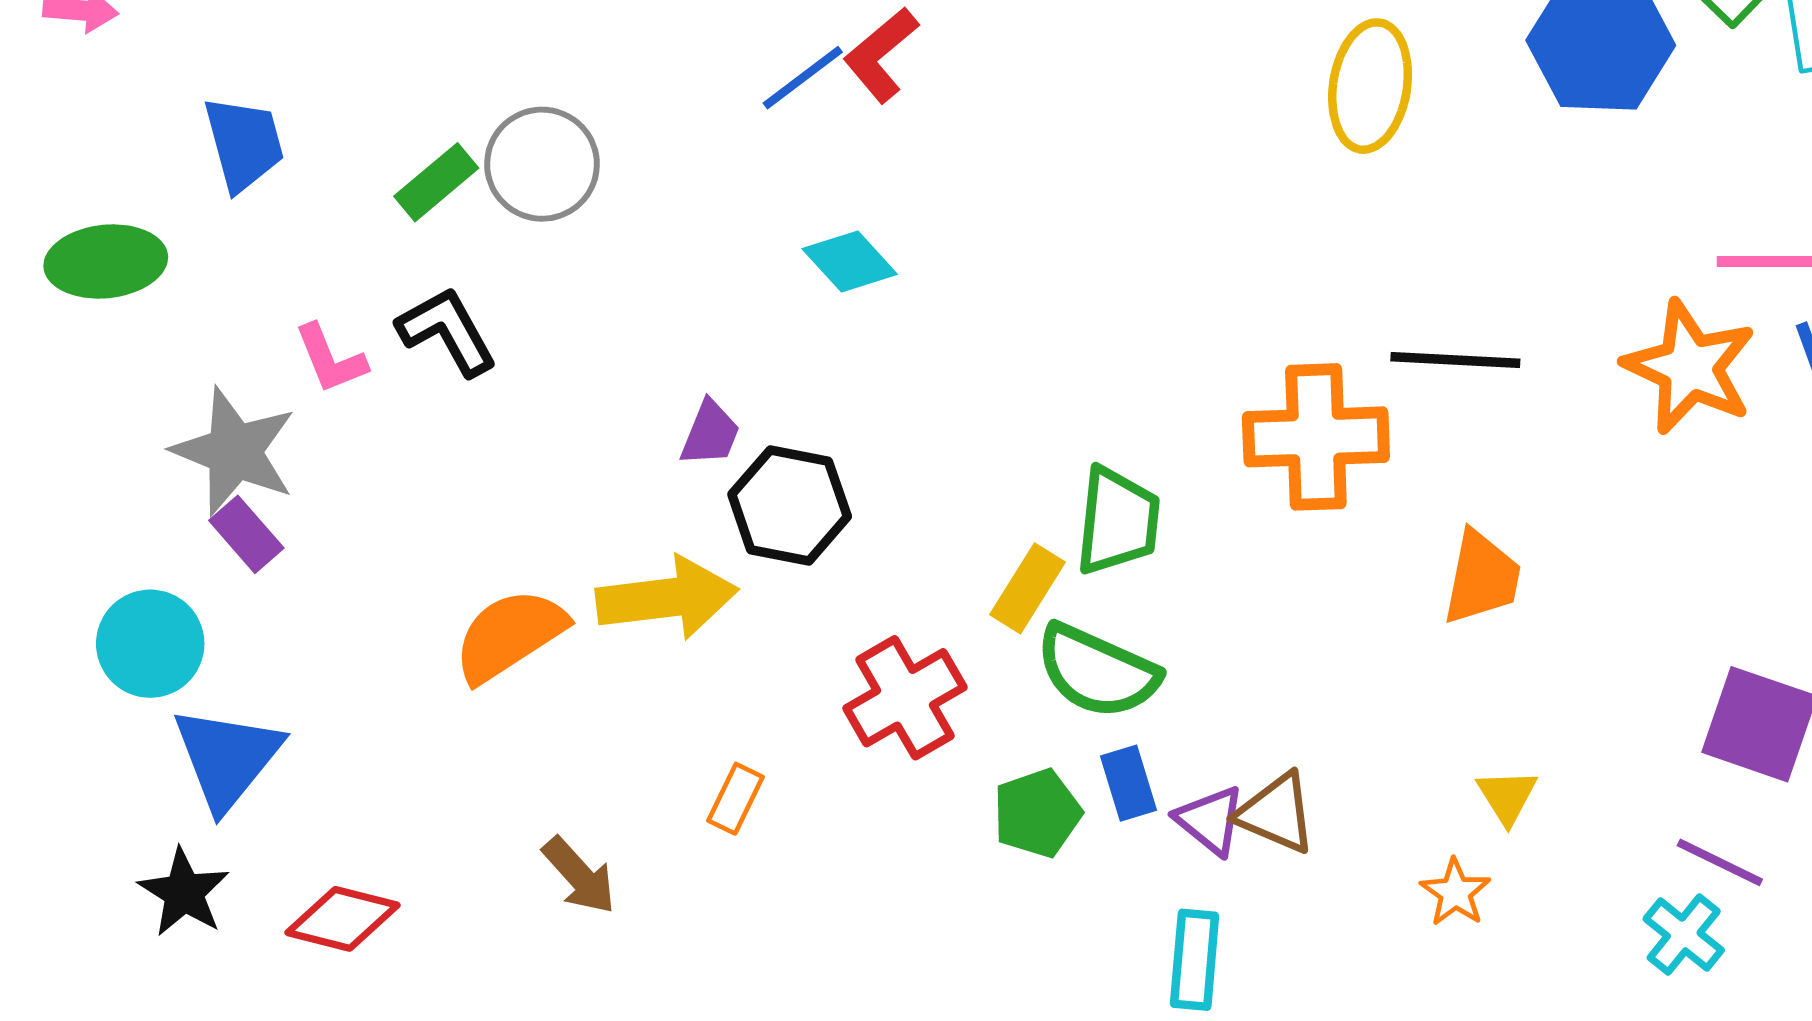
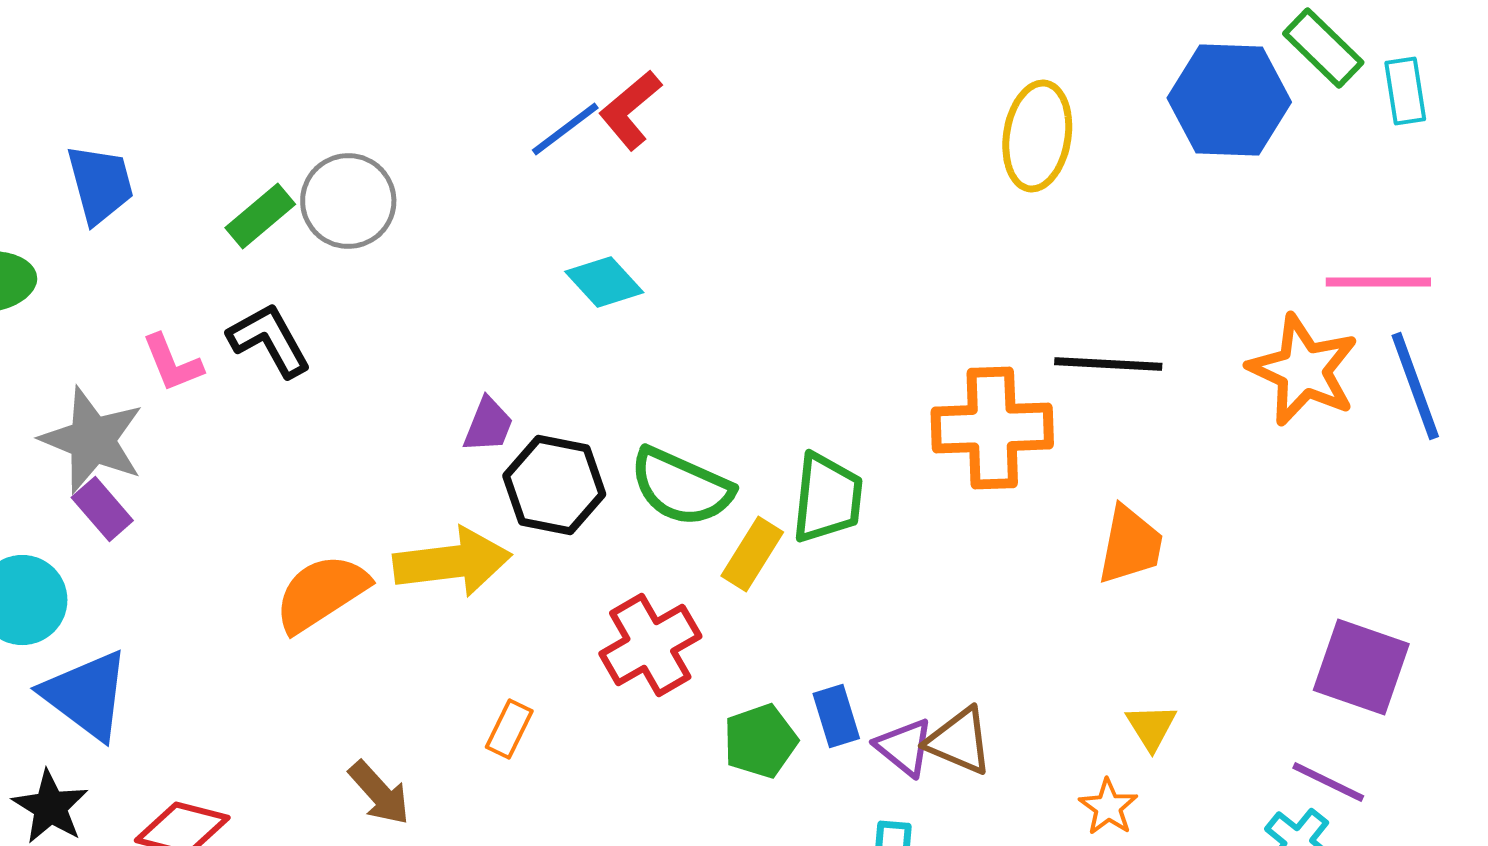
green semicircle: (1097, 671) -> (681, 487), moved
blue triangle: (227, 758) -> (86, 695), turned -32

